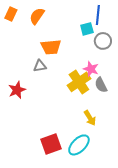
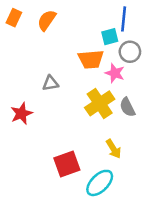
orange trapezoid: (51, 47) -> (91, 59), moved
pink star: (91, 69) -> (115, 73), moved
red square: (51, 144) -> (67, 164), moved

